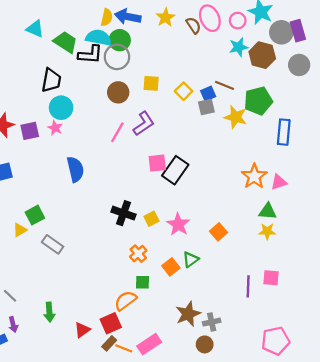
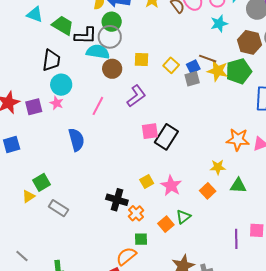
cyan semicircle: (99, 38) -> (98, 52), moved
brown hexagon: (262, 55) -> (250, 42), moved
yellow star: (236, 117) -> (218, 71), moved
pink line: (117, 132) -> (98, 106), moved
orange star: (254, 176) -> (238, 140), turned -30
green triangle: (268, 211) -> (238, 186), moved
black cross: (124, 213) -> (117, 200), moved
yellow star: (267, 231) -> (218, 167), moved

